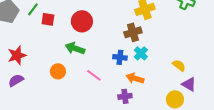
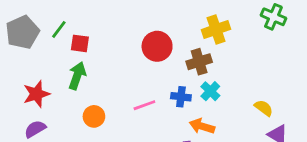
red circle: (82, 21) -> (157, 46), moved
green arrow: (75, 48) -> (77, 76), moved, turned 90
pink line: (94, 75) -> (144, 105), moved, turned -56

